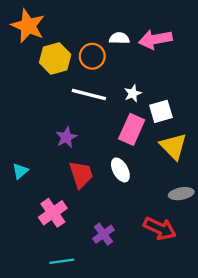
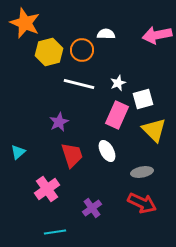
pink arrow: (155, 39) -> (157, 35), moved
gray ellipse: (181, 194) -> (142, 172), moved

